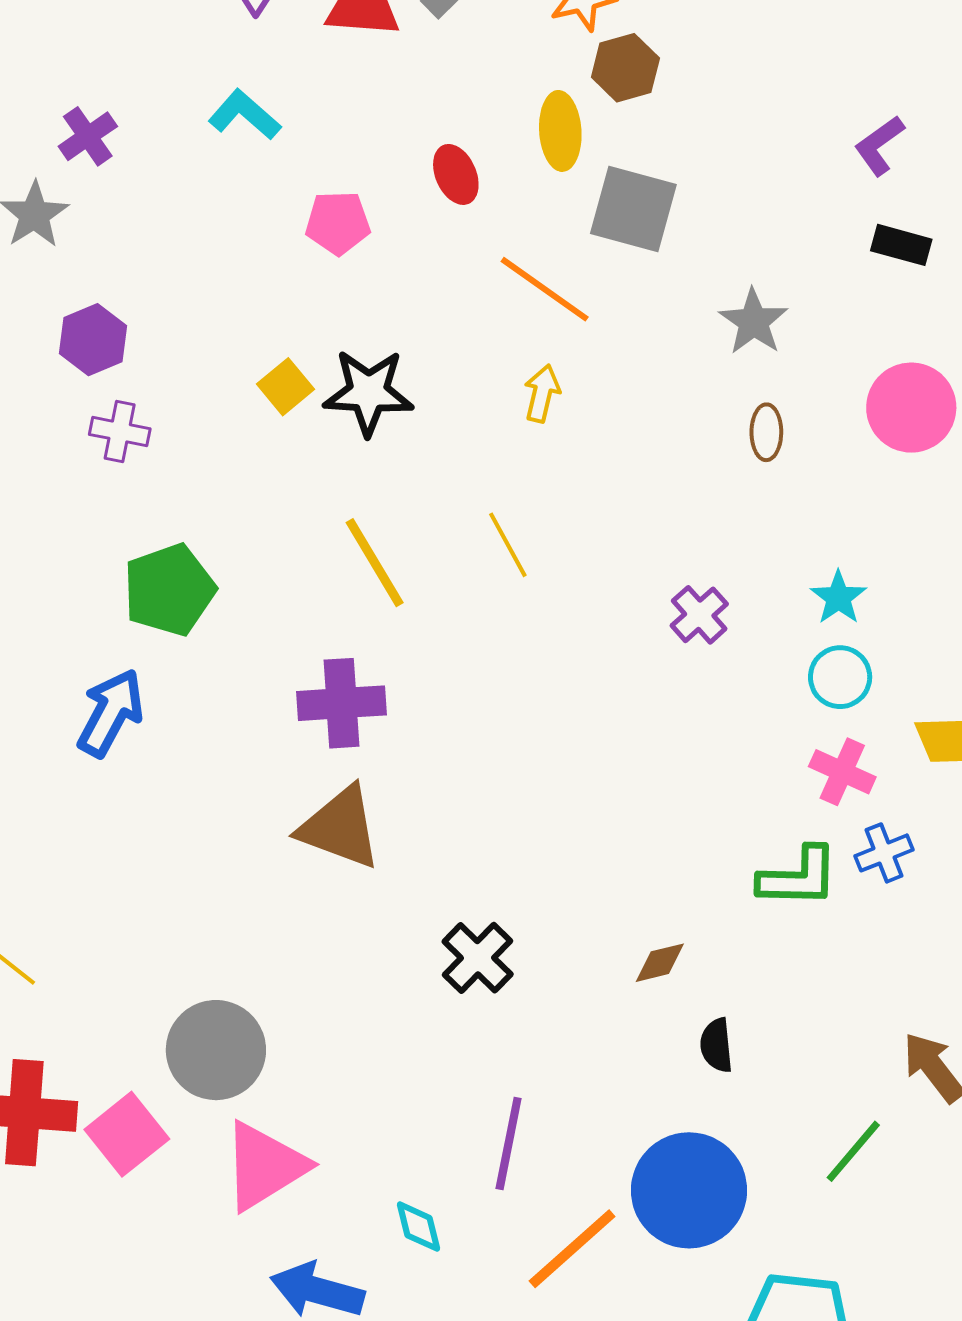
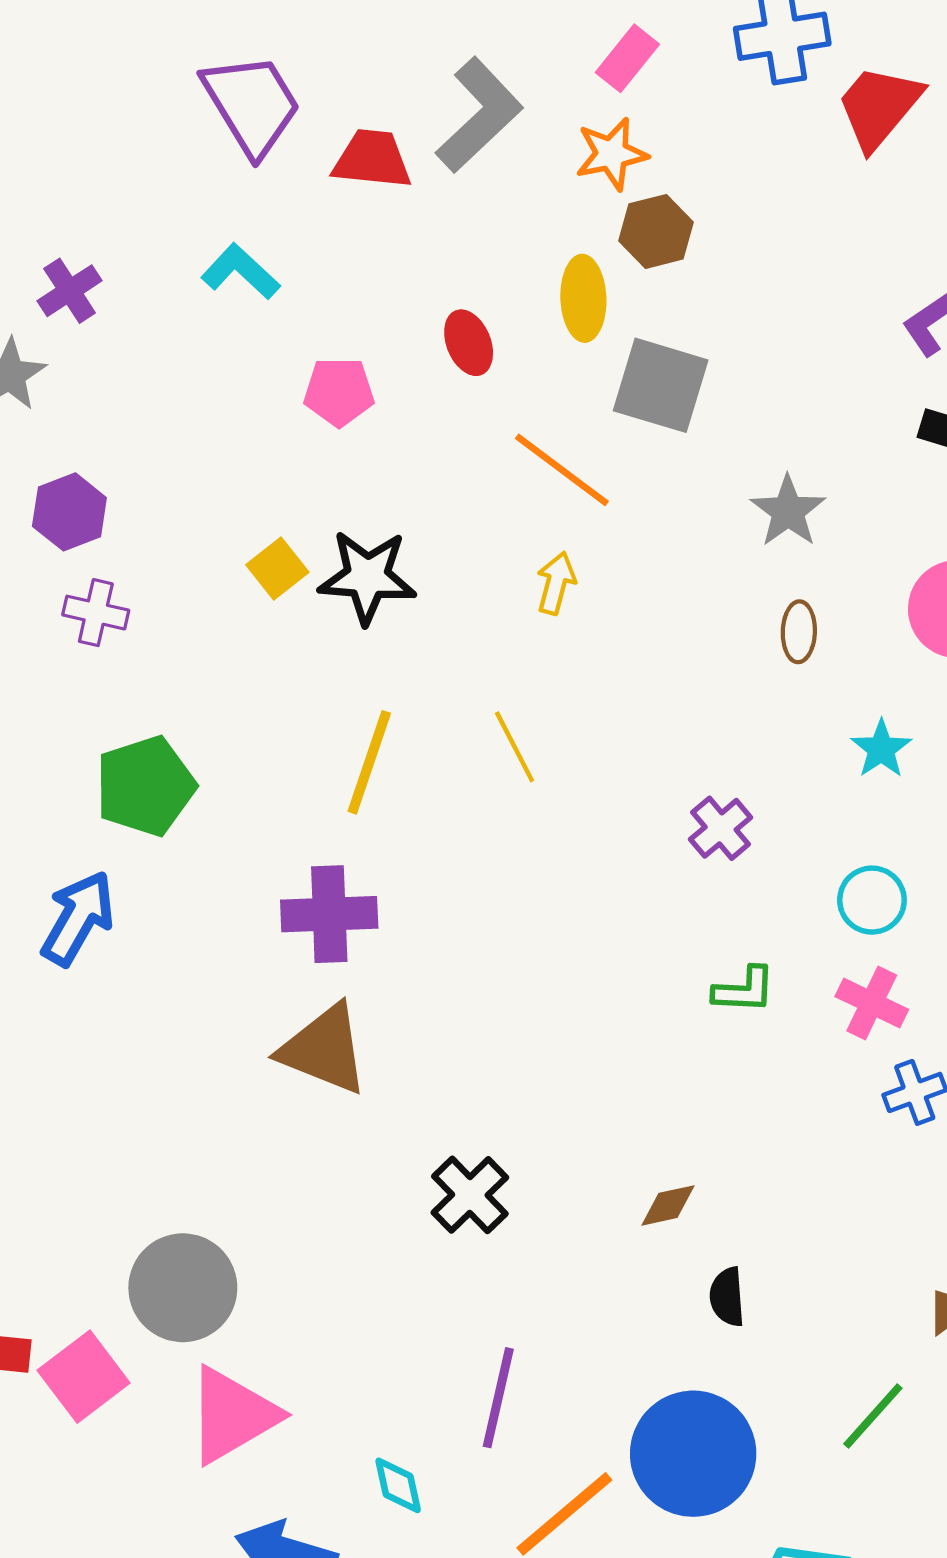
yellow line: (375, 563) -> (369, 762), turned 48
cyan star: (838, 598) -> (881, 749), moved
green L-shape: (798, 877) -> (744, 990), moved, size x0.7

